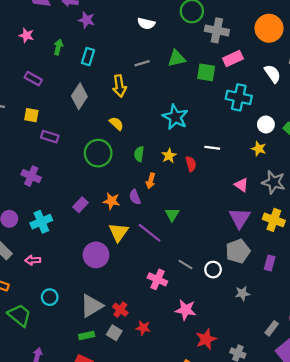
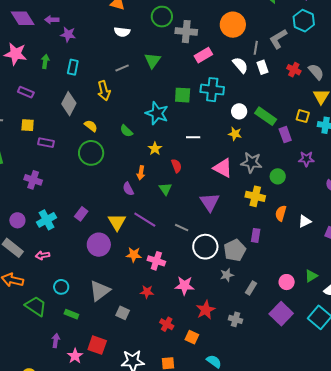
pink star: (26, 35) -> (16, 54), size x1.6
green triangle: (176, 58) -> (153, 60), turned -36
green square: (206, 72) -> (183, 95), moved
yellow semicircle: (116, 124) -> (91, 126), moved
green semicircle: (139, 154) -> (126, 131), moved, turned -48
red semicircle: (191, 164) -> (176, 166), moved
pink triangle: (241, 185) -> (223, 168), size x1.5
orange star: (112, 201) -> (134, 255), moved
purple rectangle: (80, 205) -> (81, 214), moved
green triangle: (172, 214) -> (165, 189), moved
purple triangle: (240, 218) -> (210, 202), moved
gray pentagon: (238, 251) -> (235, 250), moved
gray line: (185, 265) -> (182, 228), moved
white circle: (213, 270) -> (205, 247), size x1.6
gray star: (242, 293) -> (227, 275), moved
red cross: (120, 310) -> (167, 324), moved
red star: (143, 328) -> (147, 292), moved
gray rectangle: (272, 328) -> (251, 288), moved
green rectangle: (87, 336) -> (71, 314), moved, turned 40

